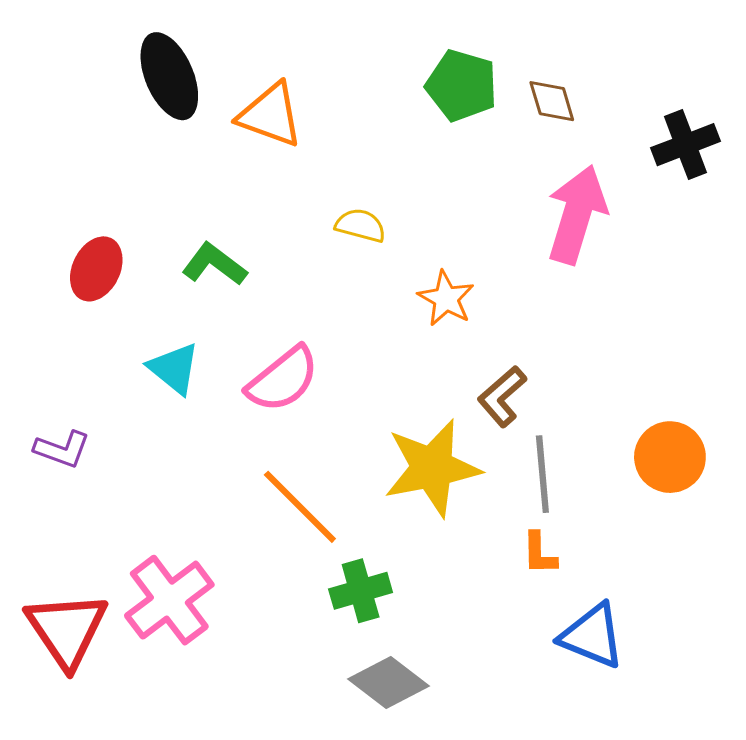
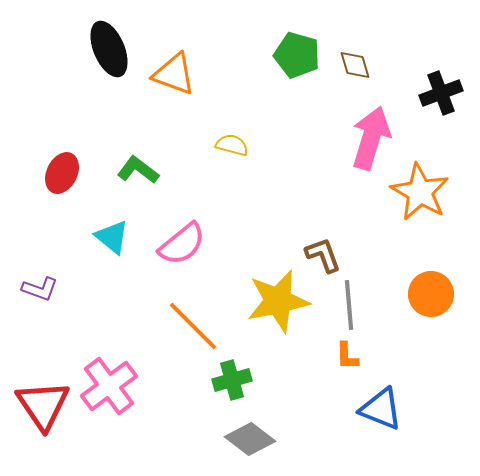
orange star: (446, 298) -> (420, 192), moved, size x1.6
brown L-shape: (502, 396) -> (323, 255), turned 111

